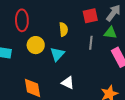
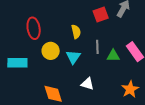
green triangle: (110, 33) -> (113, 56), moved
gray line: (91, 43) -> (97, 47), moved

